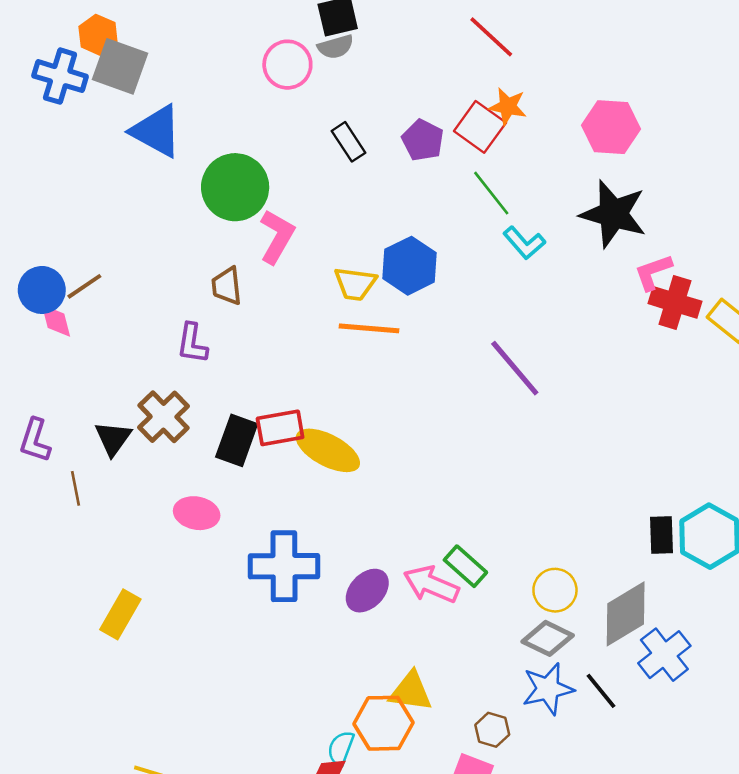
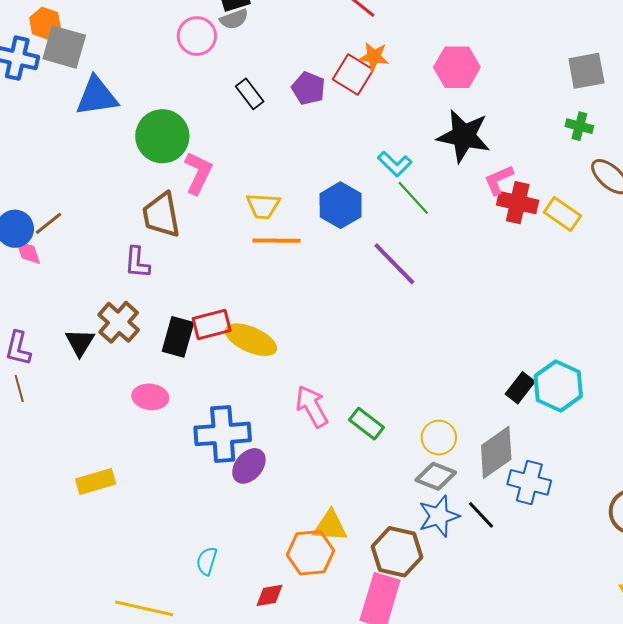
blue triangle: (156, 131) -> (97, 96), turned -33
green line: (491, 193) -> (413, 198), moved
blue hexagon: (410, 266) -> (341, 205), moved
brown trapezoid: (227, 286) -> (161, 215), size x1.5
brown line: (76, 488) -> (19, 388), moved
black rectangle: (662, 535) -> (520, 388), turned 44
pink arrow: (431, 584) -> (312, 406), moved, turned 42
purple ellipse: (367, 591) -> (249, 466), moved
yellow rectangle: (120, 614) -> (96, 482), turned 48
blue cross: (664, 655) -> (529, 482), turned -33
brown hexagon: (492, 730) -> (397, 552), size x1.8
cyan semicircle: (341, 748) -> (207, 561), moved

